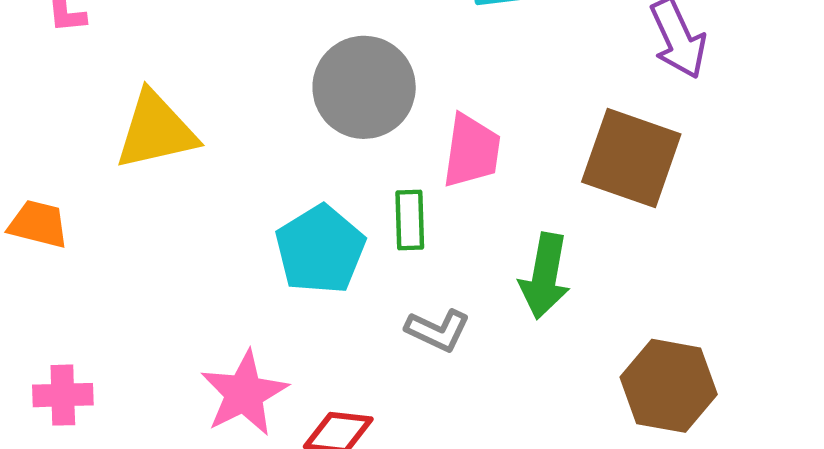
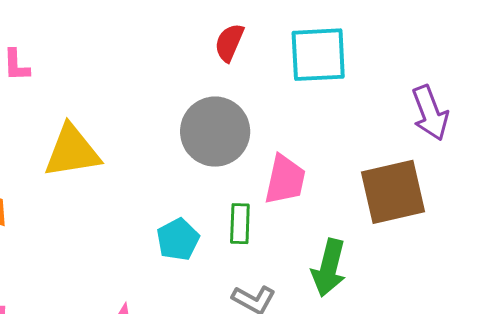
brown square: (631, 158) -> (393, 192), turned -36
cyan pentagon: (320, 250) -> (178, 239), size x0.7

